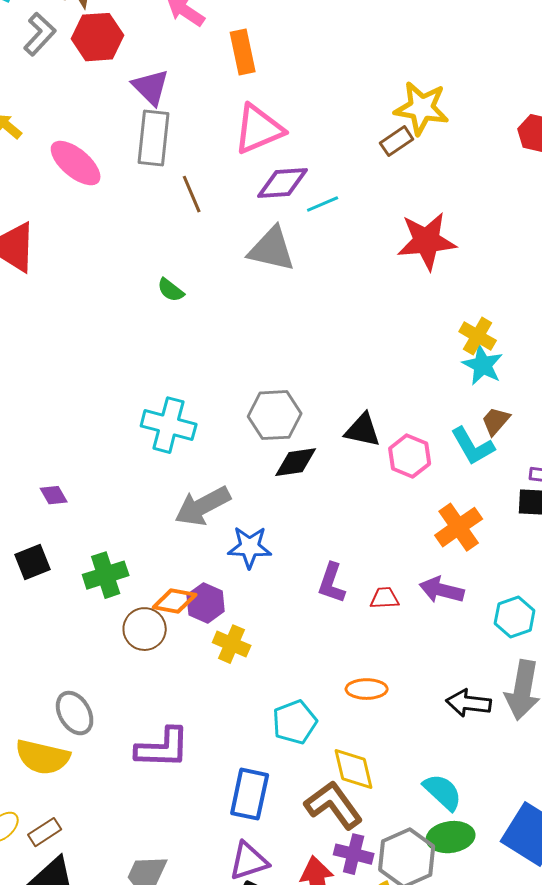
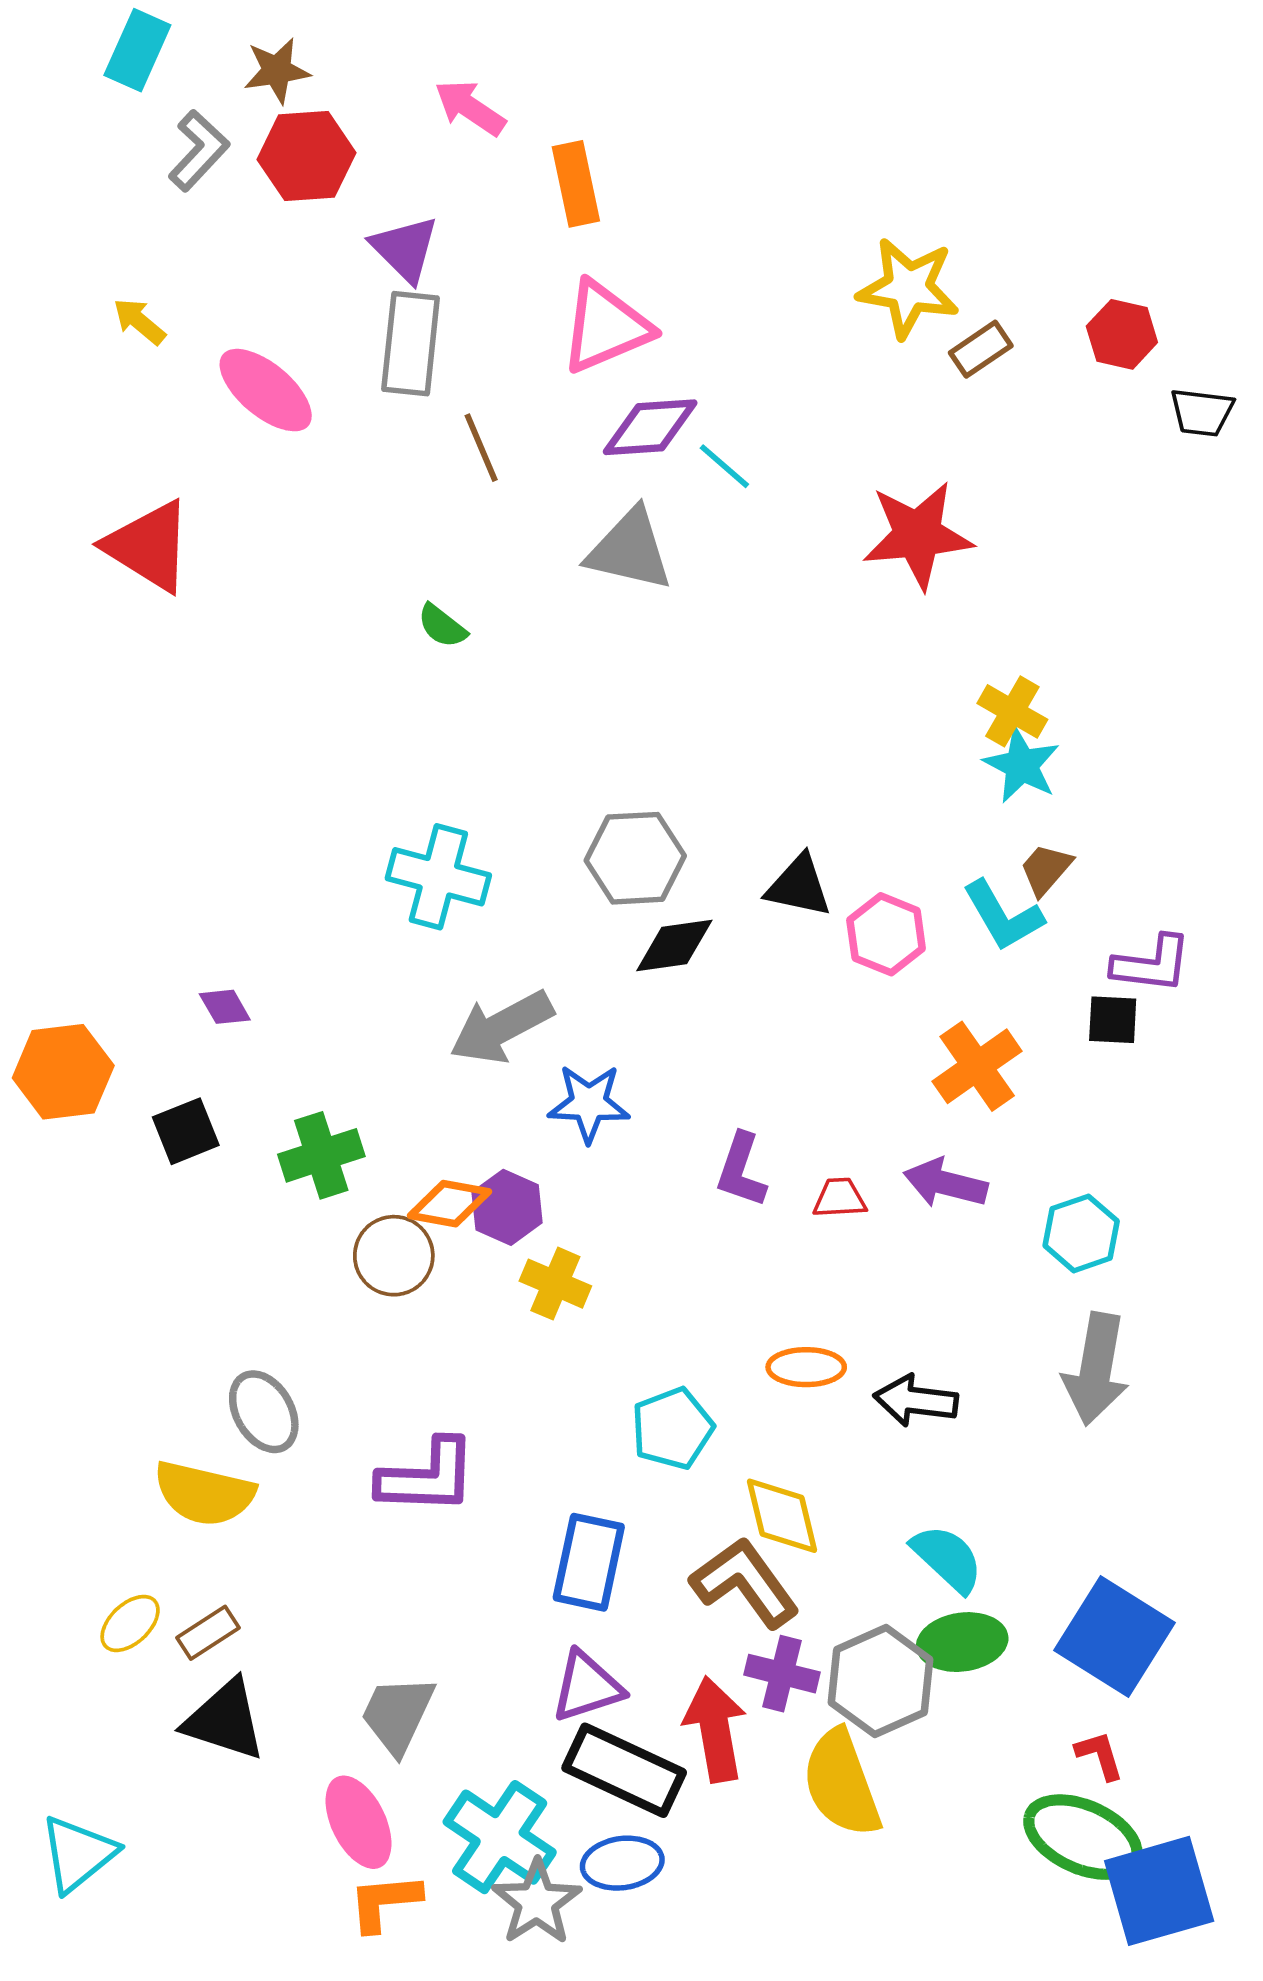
brown rectangle: (397, 141) -> (981, 349), moved
cyan line: (323, 204) -> (724, 466), turned 64
black arrow: (469, 703) -> (916, 1401), moved

